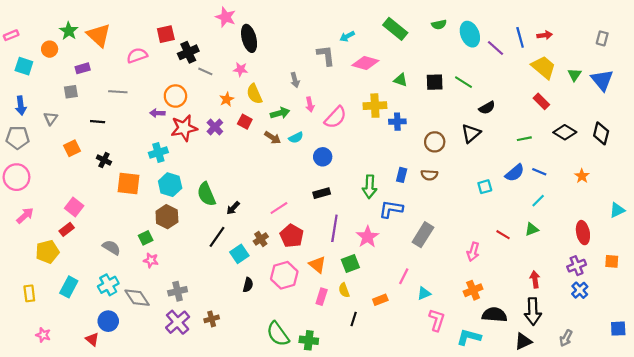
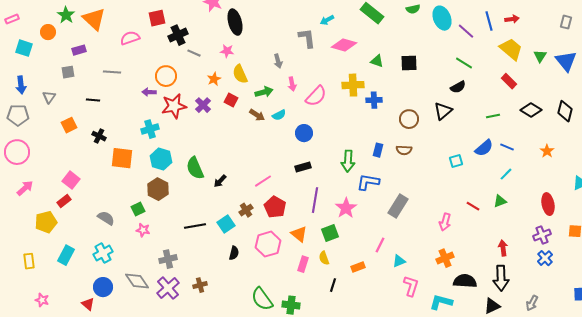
green line: (463, 82) -> (464, 63), moved
black line: (217, 237) -> (195, 226), moved, turned 45
gray diamond: (137, 298) -> (137, 281), moved

